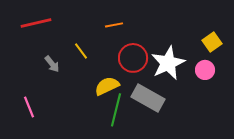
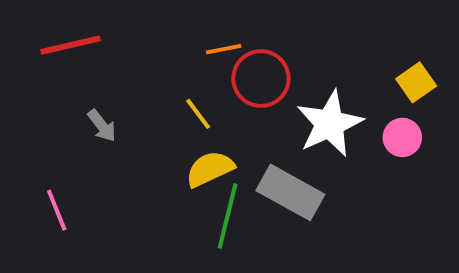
yellow line: (81, 51) -> (198, 114), moved
red circle: (133, 58) -> (261, 79), moved

